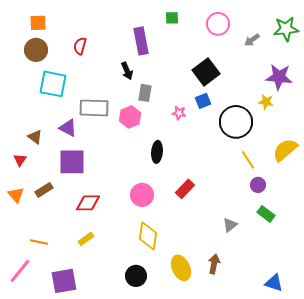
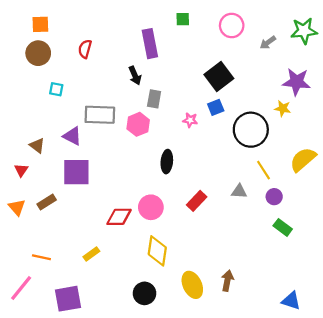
cyan square: (53, 84) -> (56, 89), size x0.5
red diamond: (88, 203) -> (119, 217), moved
gray triangle: (230, 225) -> (239, 191), moved, turned 42

